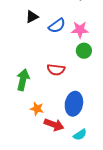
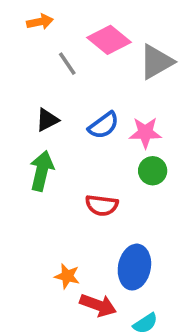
black triangle: (32, 17) -> (47, 120), moved
green arrow: (23, 80) -> (42, 171), moved

